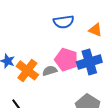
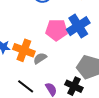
gray semicircle: (50, 71) -> (40, 58), moved

